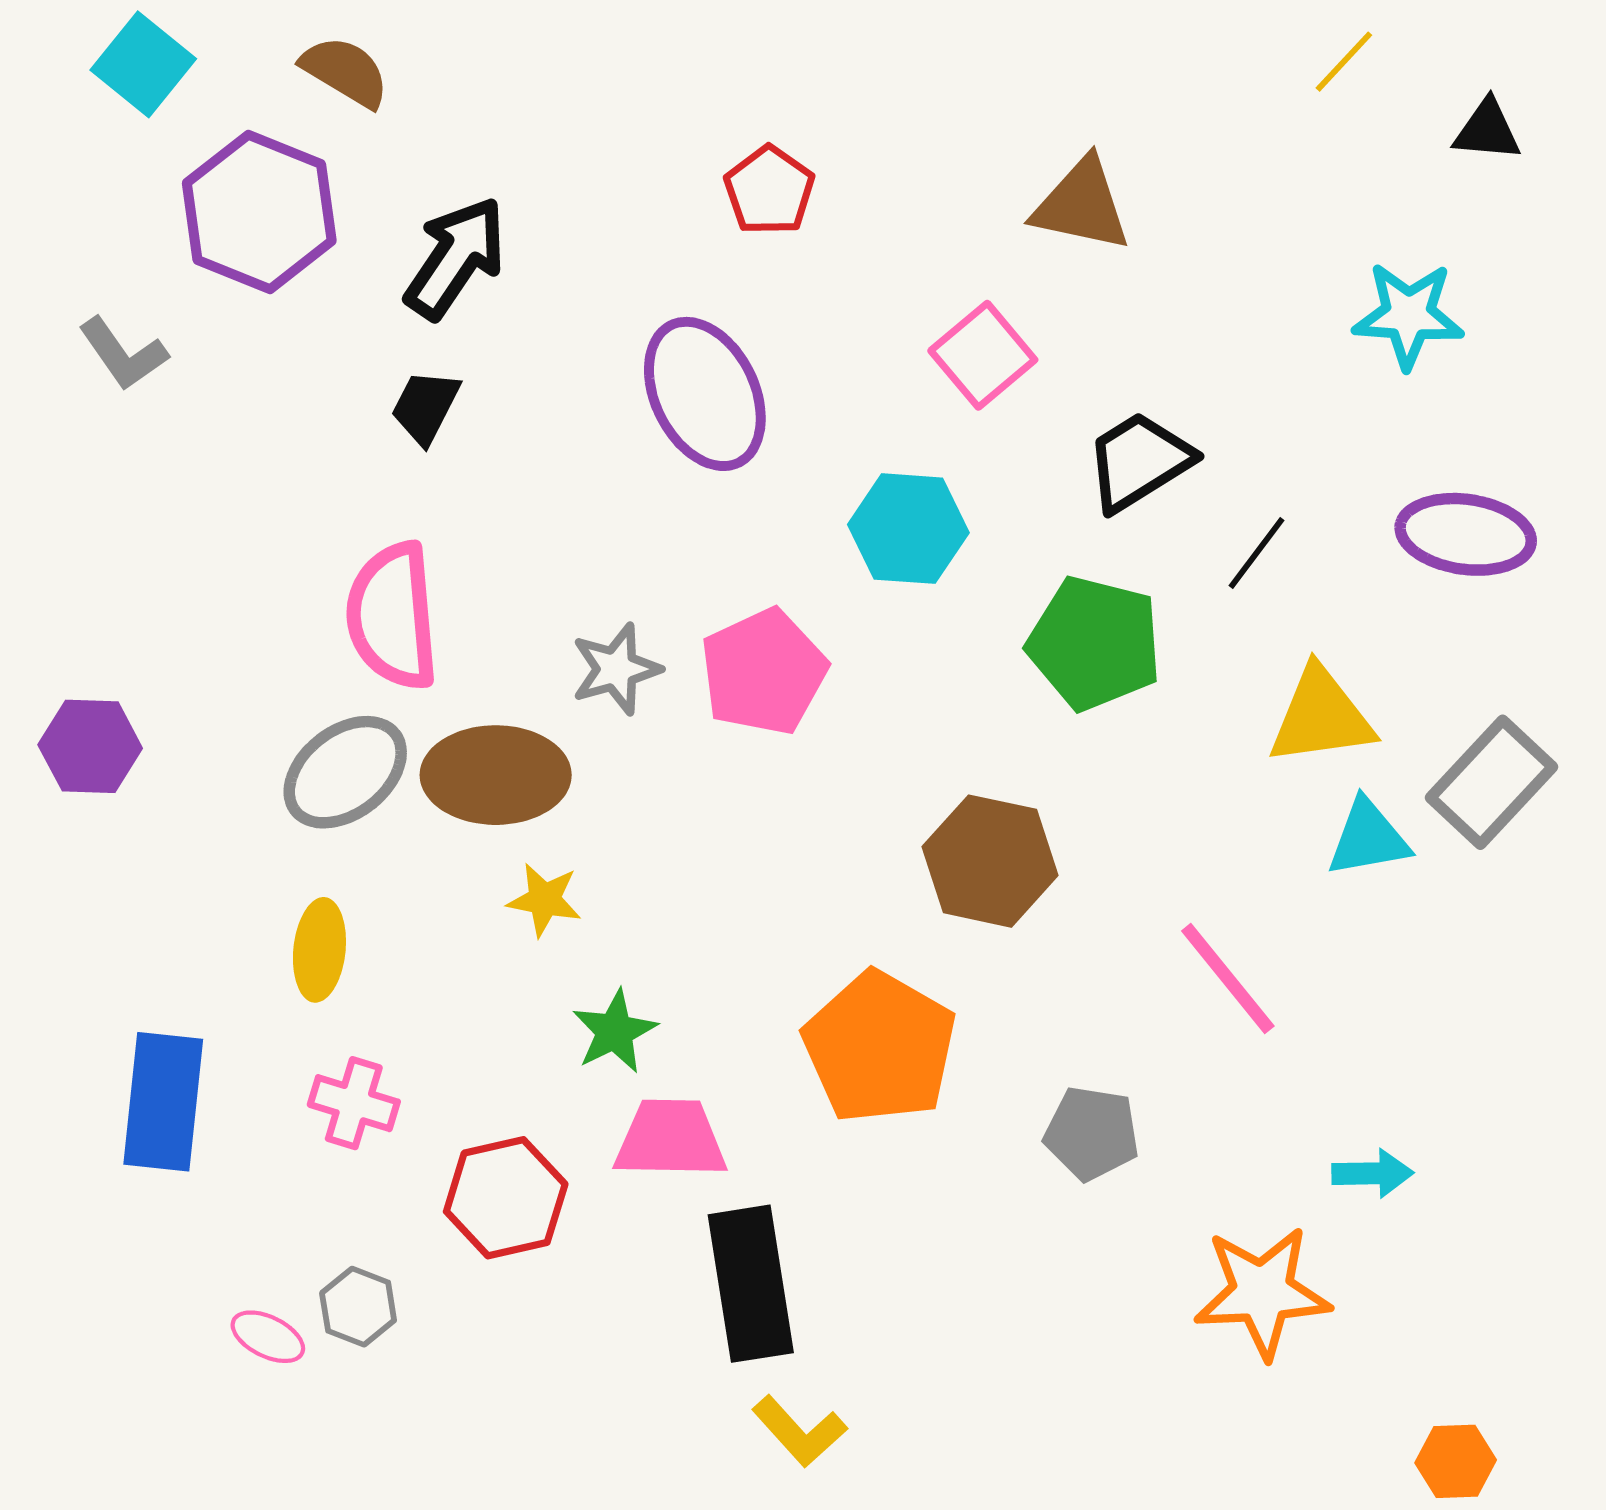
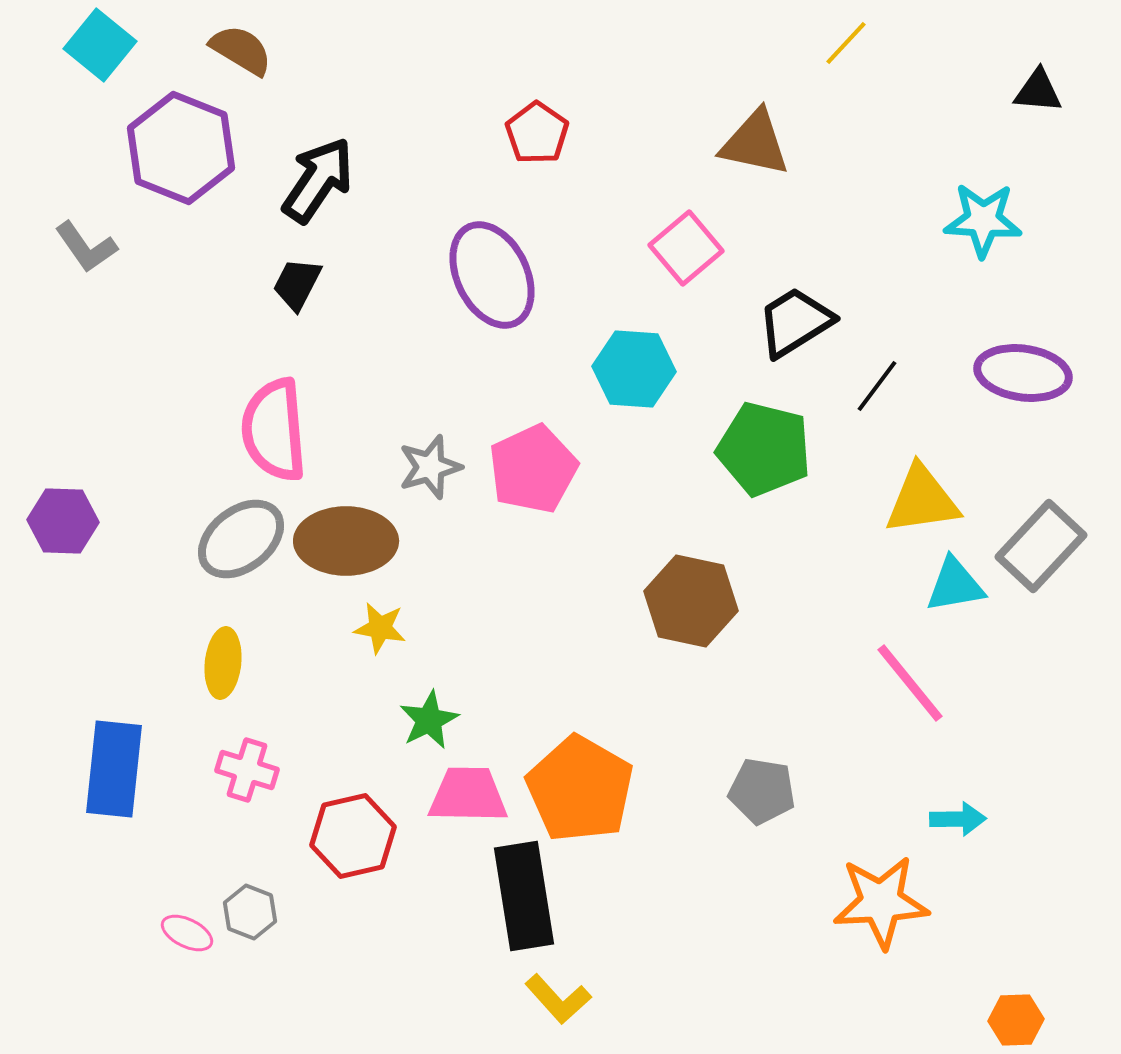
yellow line: (1344, 62) -> (846, 43), moved
pink line: (1228, 979) -> (910, 683), moved
orange pentagon: (880, 1047) -> (580, 789), moved

